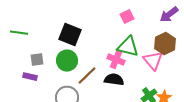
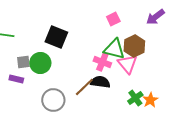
brown hexagon: (165, 44) -> (134, 46), moved
green circle: (67, 61) -> (40, 63), moved
pink triangle: (153, 61) -> (127, 64), moved
brown line: (87, 76) -> (84, 87), moved

